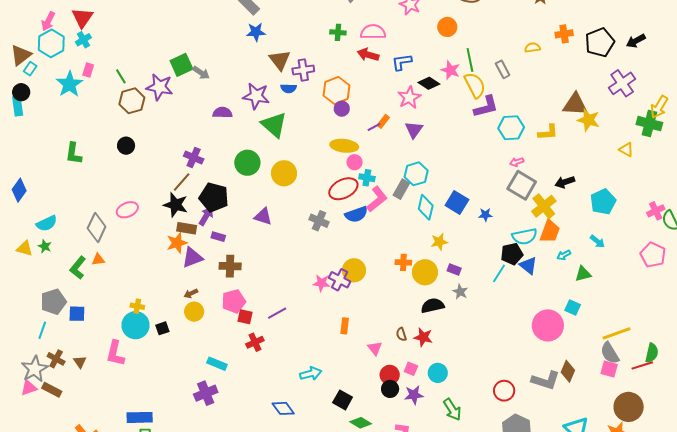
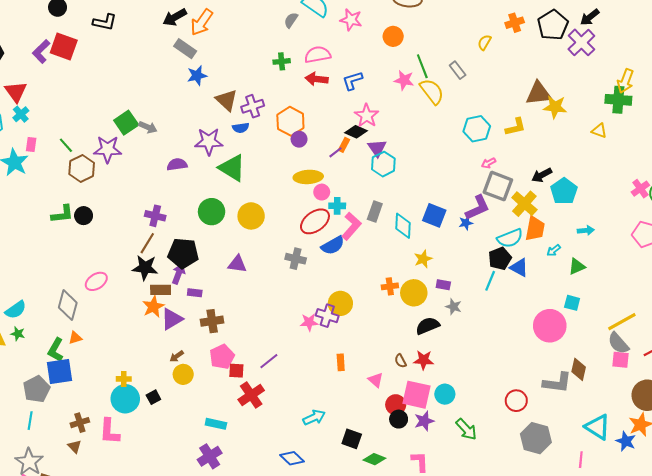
yellow semicircle: (532, 48) -> (485, 42), turned -42
black diamond: (429, 83) -> (356, 132), moved
purple cross: (622, 83) -> (581, 42), moved
purple L-shape: (486, 107) -> (478, 208), moved
green L-shape: (74, 153) -> (62, 214), moved, turned -95
cyan hexagon: (416, 174) -> (383, 164), moved
cyan pentagon: (603, 202) -> (564, 191), moved
cyan arrow: (597, 241) -> (586, 230), turned -35
blue square: (77, 314) -> (60, 371), moved, size x1.5
red cross: (255, 342) -> (251, 395), size x1.4
brown cross: (56, 359) -> (80, 423), moved, turned -36
pink square: (411, 369) -> (416, 395), size x2.0

